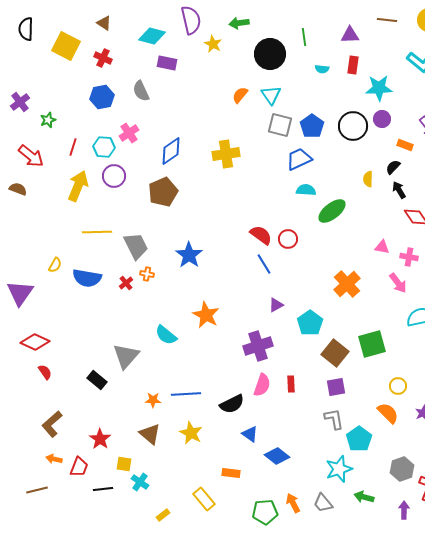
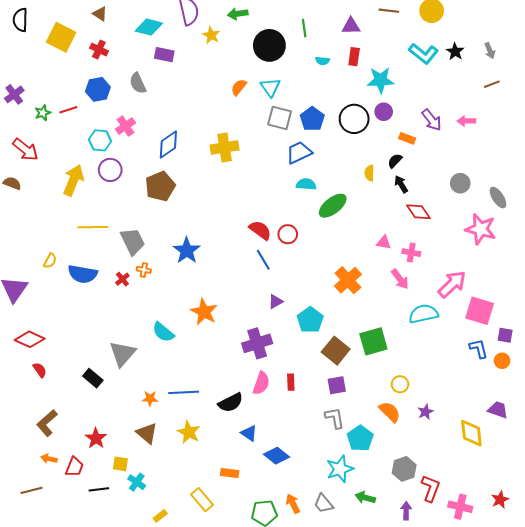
red line: (73, 147) -> (68, 110), moved, turned 54

